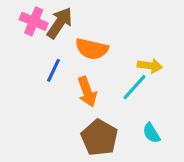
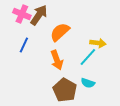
orange semicircle: (92, 49) -> (60, 32), turned 125
blue line: (54, 70) -> (24, 45), moved
cyan semicircle: (151, 133) -> (88, 83), moved, turned -40

